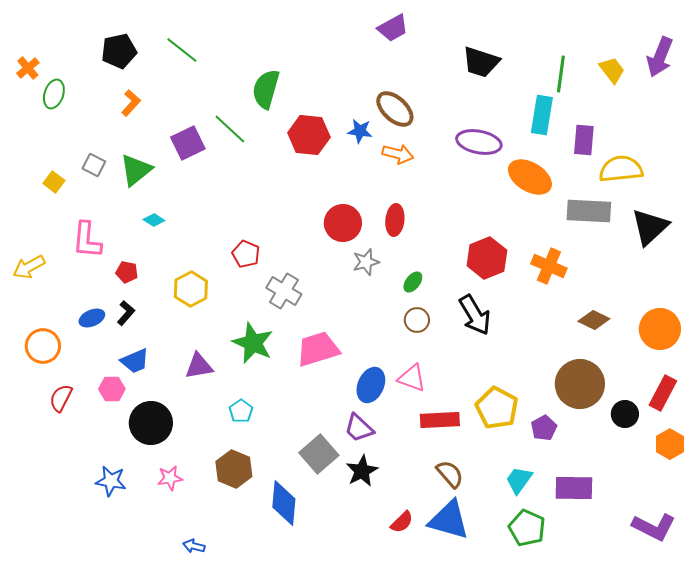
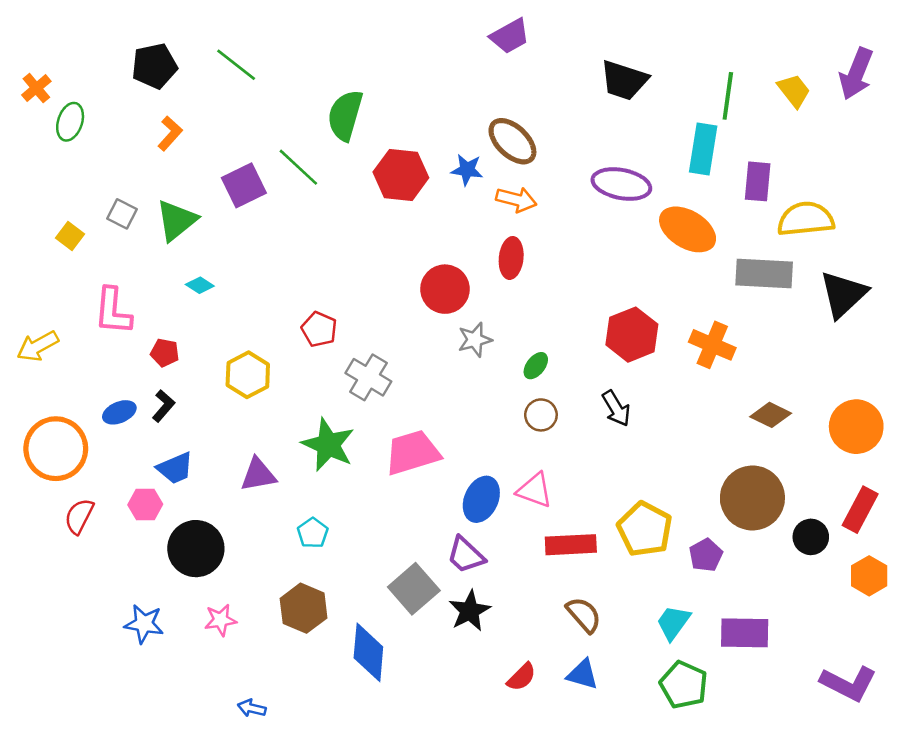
red ellipse: (395, 220) -> (511, 258), moved
black arrow: (475, 315) -> (616, 408), size x0.7
orange circle: (43, 346) -> (56, 449), size x1.4
blue triangle: (449, 520) -> (582, 674), size x0.6

